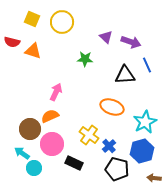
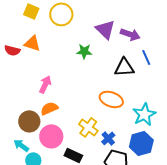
purple triangle: (106, 37) -> (105, 29), size x1.5
red semicircle: (12, 42) -> (12, 50), moved
pink arrow: (56, 92) -> (45, 84), moved

